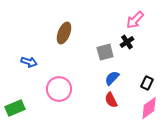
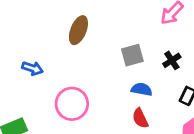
black cross: (127, 42) -> (172, 60), moved
blue semicircle: (112, 78) -> (142, 89), turned 56

